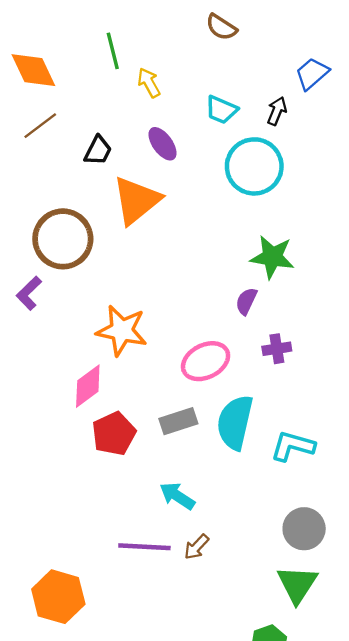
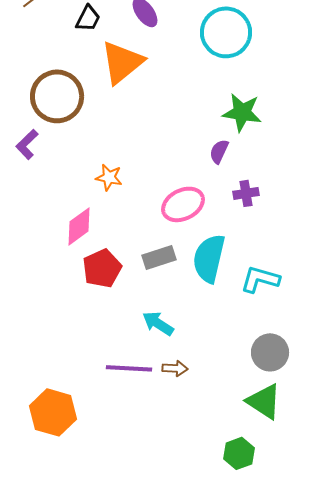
orange star: (122, 331) -> (109, 177), size x0.6
brown arrow: (196, 547) -> (175, 368), turned -130
green triangle: (297, 584) -> (264, 401), turned -30

